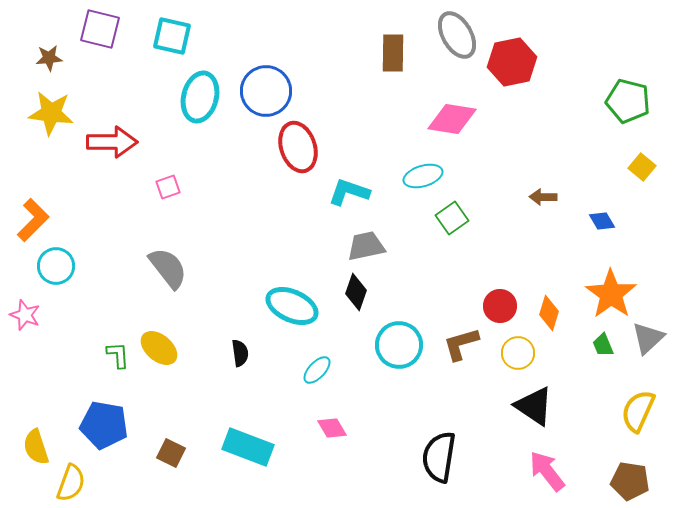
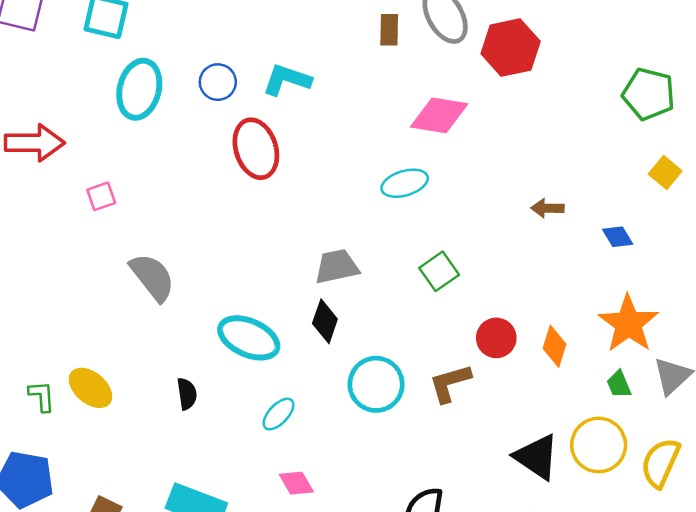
brown rectangle: (393, 53) -> (389, 30), moved, size x0.7
blue circle: (266, 91) -> (218, 82), size x0.6
cyan L-shape: (349, 192) -> (287, 80), moved
green square: (452, 218) -> (439, 271), moved
gray semicircle: (168, 268) -> (152, 277), moved
yellow circle: (518, 353) -> (599, 445), moved, size x1.4

